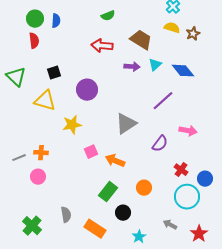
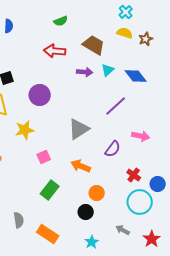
orange arrow: (115, 161) -> (81, 166), moved
green rectangle: (108, 192) -> (50, 190), moved
black circle: (123, 213) -> (86, 212), moved

